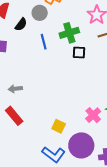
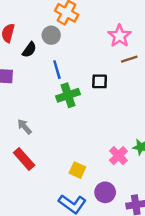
green cross: (69, 33) -> (68, 95), moved
gray arrow: (15, 89) -> (24, 127), turned 56
purple circle: (81, 145) -> (105, 192), size x0.7

